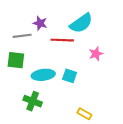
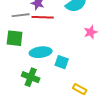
red line: (62, 40) -> (43, 17), moved
cyan square: (70, 76) -> (62, 62), moved

